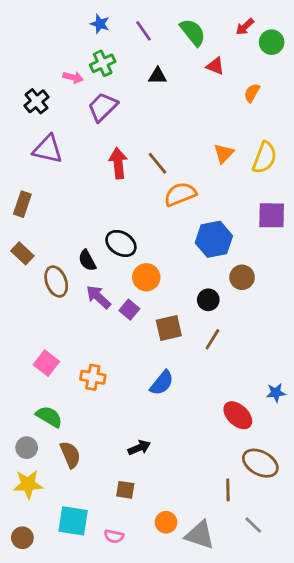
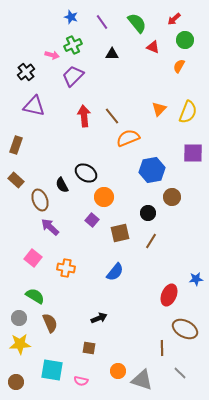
green circle: (272, 42) -> (185, 40), moved
purple arrow: (98, 297) -> (50, 227), moved
red ellipse: (238, 415) -> (169, 295), turned 70

